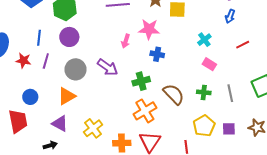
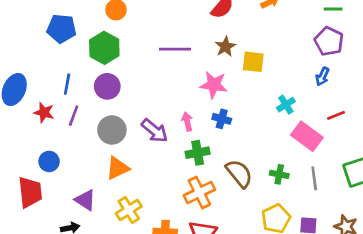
pink arrow: (126, 41) -> (187, 122), moved, turned 144
pink rectangle: (209, 64) -> (307, 136), moved, size x1.6
orange triangle: (67, 96) -> (118, 168), moved

